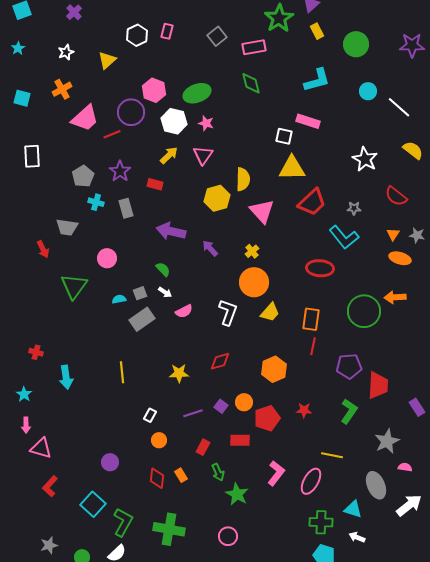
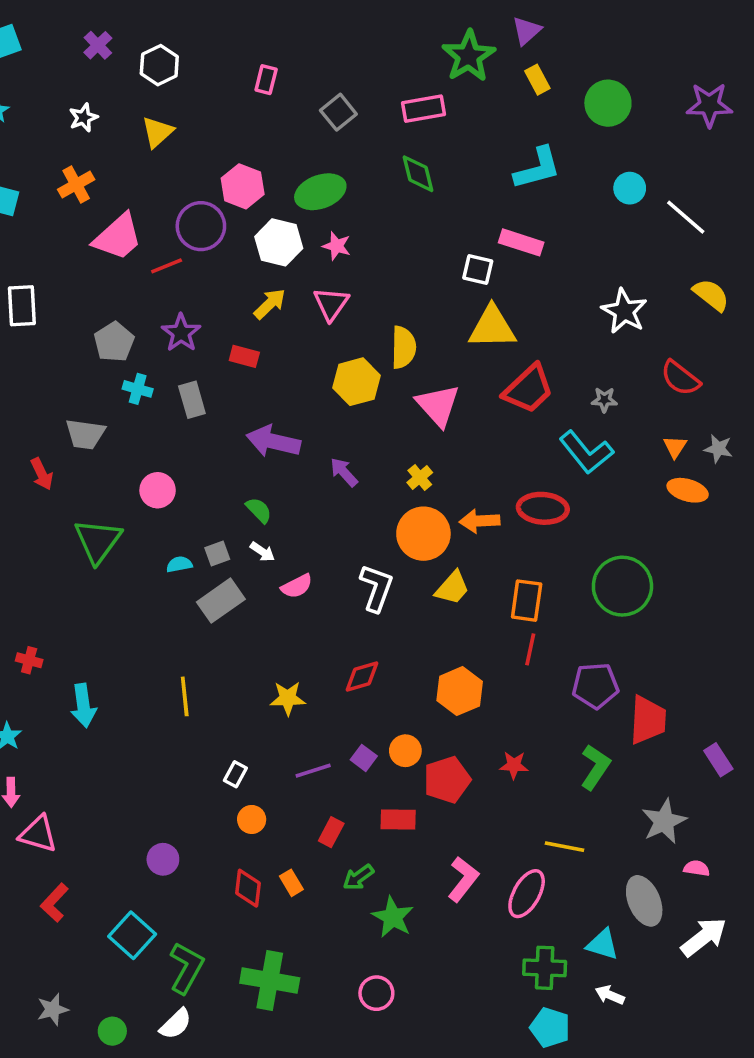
white hexagon: (137, 35) -> (159, 65), moved
gray square: (217, 36) -> (338, 112), moved
orange arrow: (395, 297) -> (480, 521), moved
green arrow: (218, 472) -> (358, 877), turned 78

